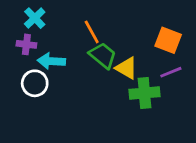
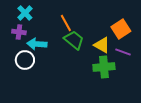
orange square: (168, 40) -> (121, 29), turned 36
yellow triangle: (126, 68) -> (102, 45), moved
purple line: (171, 72) -> (123, 52), turned 42

